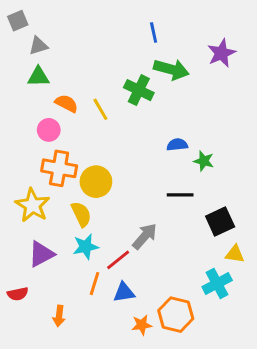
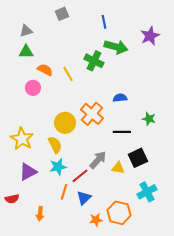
gray square: (18, 21) -> (62, 14), moved
green star: (204, 161) -> (149, 119), moved
orange cross: (59, 168) -> (92, 114), moved, turned 30
black square: (220, 222) -> (138, 158), moved
yellow triangle: (235, 254) -> (118, 168), moved
blue triangle: (124, 292) -> (84, 198), turned -35

